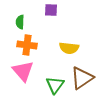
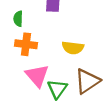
pink triangle: (23, 71) -> (37, 76), moved

